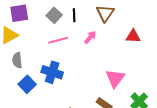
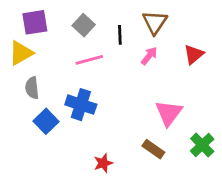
black line: (74, 15) -> (120, 35), moved
red triangle: (133, 36) -> (194, 54), turned -42
pink arrow: (90, 37) -> (149, 56), moved

